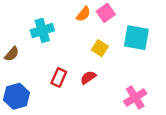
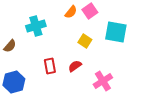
red rectangle: (59, 77) -> (50, 66), turned -35
pink cross: (135, 97) -> (103, 81), moved

